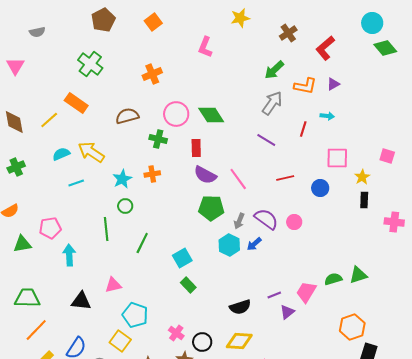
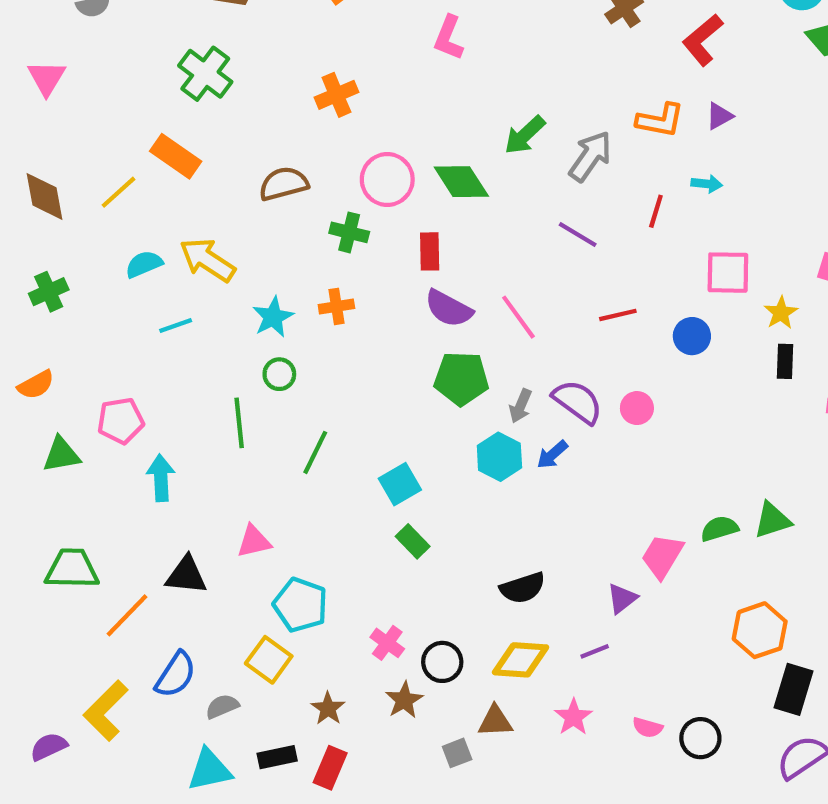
green arrow: (274, 70) -> (525, 135), moved
purple line: (274, 295) -> (595, 651), moved
orange line: (36, 330) -> (127, 615), moved

